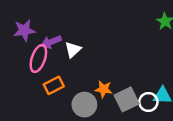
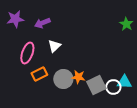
purple star: (24, 30) -> (15, 19), moved
purple arrow: (51, 42) -> (42, 23), moved
gray circle: (84, 105) -> (63, 79), moved

